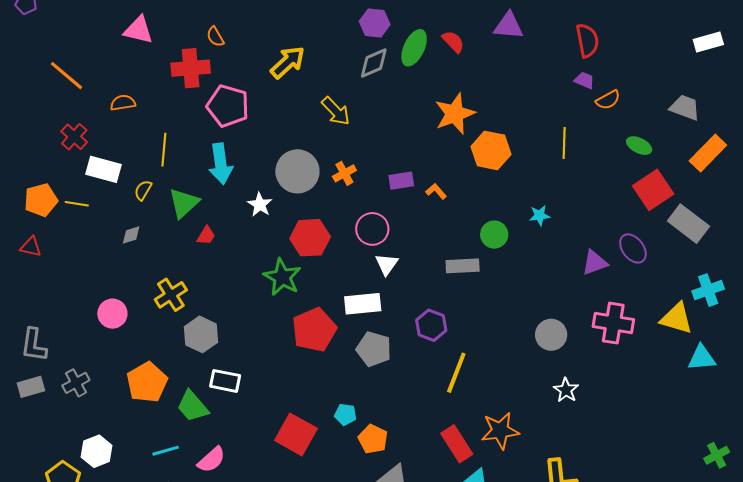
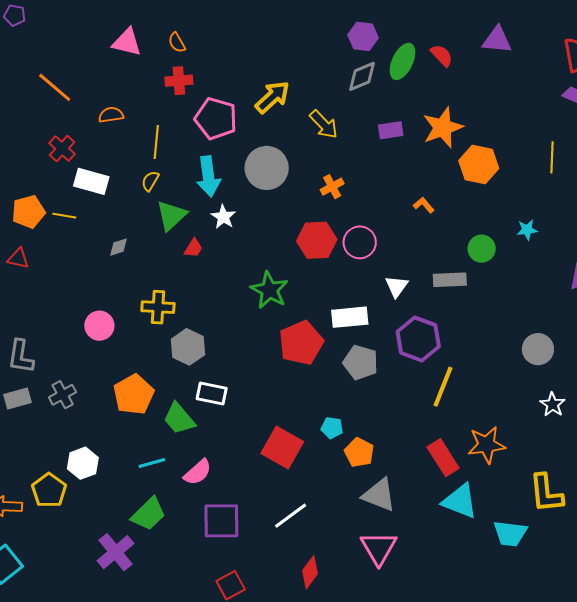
orange semicircle: (215, 37) -> (177, 43), moved
yellow arrow: (288, 62) -> (272, 97), moved
red cross: (191, 68) -> (179, 81), size x0.7
yellow line: (164, 150) -> (156, 142), moved
gray circle: (297, 171) -> (267, 168), moved
purple rectangle: (401, 181) -> (391, 130), moved
yellow semicircle: (143, 190) -> (150, 181), moved
white star: (260, 205) -> (223, 217), moved
red hexagon: (310, 238) -> (317, 240), moved
white triangle: (387, 264) -> (397, 286), moved
yellow cross: (171, 295) -> (158, 307), turned 36
purple hexagon: (431, 325) -> (418, 339), size x1.4

